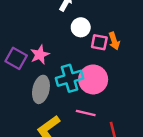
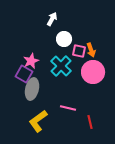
purple square: (16, 58) -> (24, 74), moved
cyan cross: (70, 78) -> (61, 66), moved, turned -30
pink circle: (93, 79) -> (93, 72), moved

